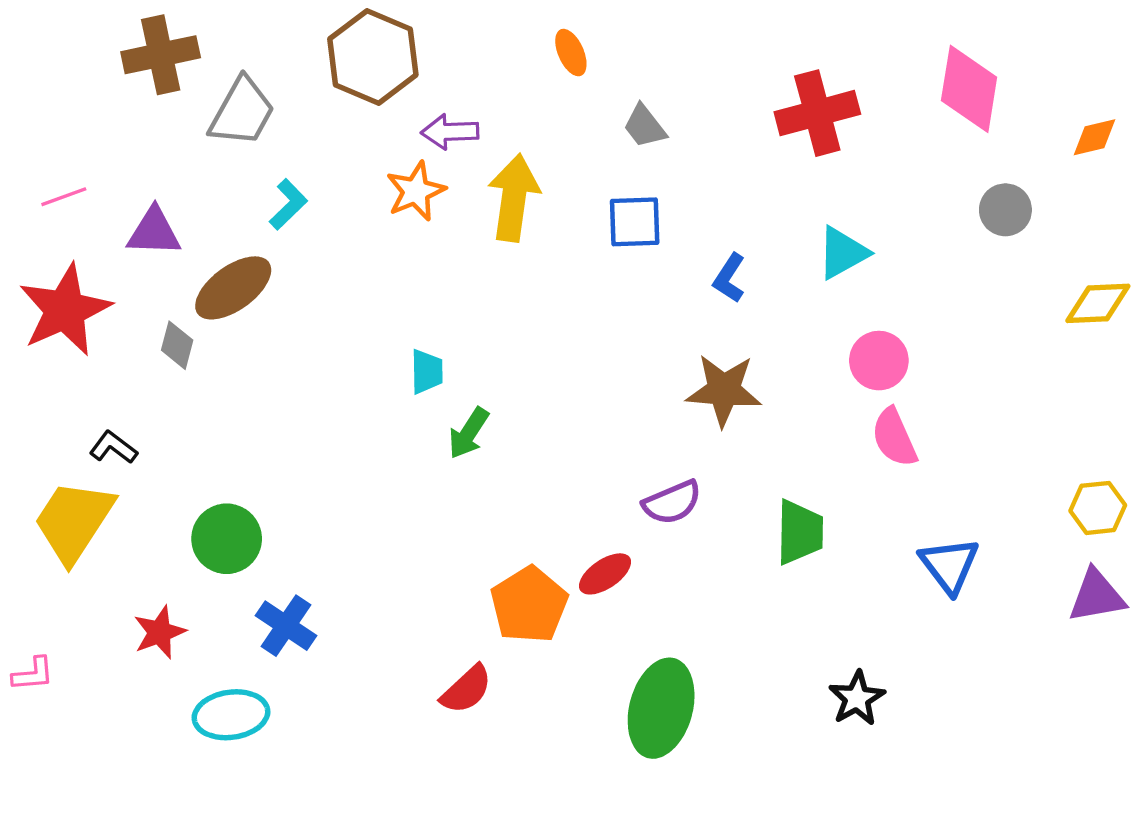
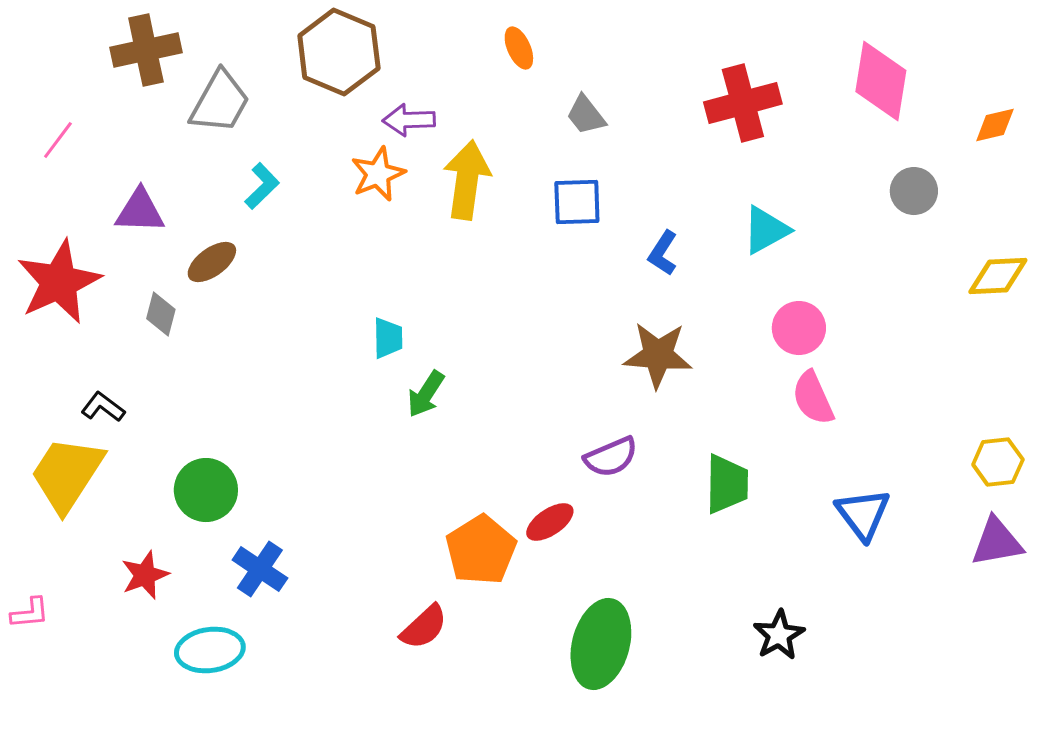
pink line: (64, 197) -> (58, 140), moved, turned -33
brown ellipse: (233, 288) -> (212, 262), size x0.7

